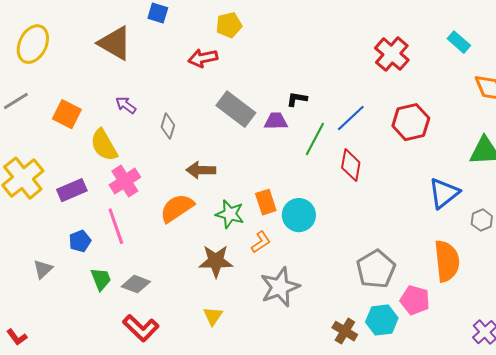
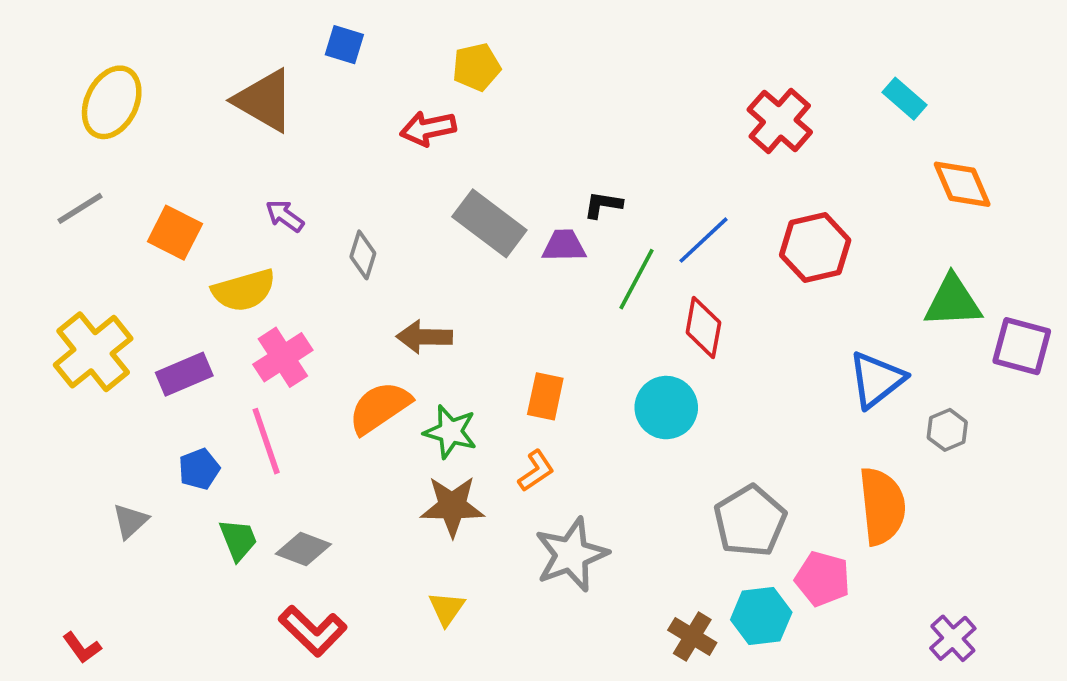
yellow semicircle: (104, 145) -> (244, 290), turned -76
orange rectangle: (266, 202) -> (545, 396), turned 30
green star: (230, 214) -> (450, 432), moved
cyan circle: (299, 215) -> (666, 408), moved

